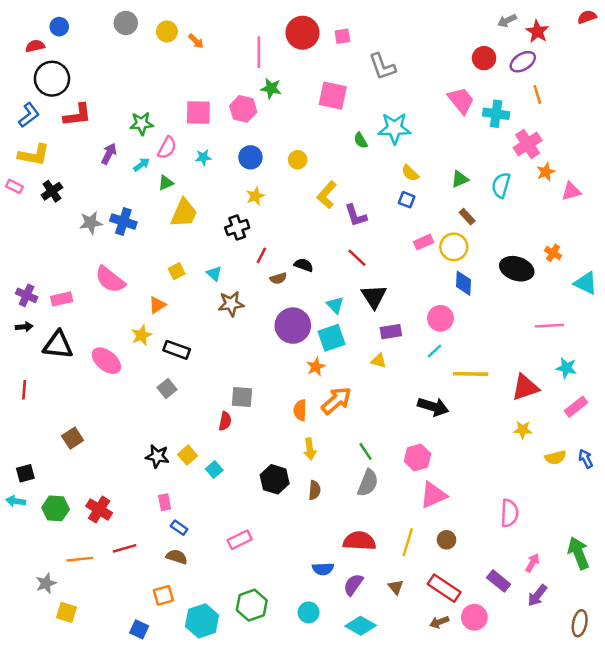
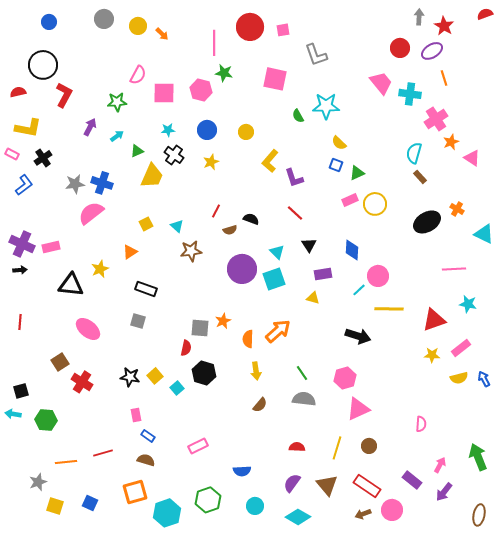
gray arrow: (507, 21) -> (419, 17), turned 119
red semicircle: (35, 46) -> (18, 92), moved
blue L-shape: (29, 115) -> (24, 185), moved
red L-shape: (77, 115) -> (64, 95), turned -55
pink semicircle: (167, 148) -> (138, 75), moved
green triangle: (460, 179) -> (357, 173), moved
pink triangle: (571, 191) -> (472, 158), turned 48
brown rectangle: (467, 217) -> (420, 177), moved
black cross: (237, 228) -> (174, 155), moved, turned -36
black ellipse: (517, 269) -> (427, 222), turned -48
pink semicircle: (110, 280) -> (91, 213), moved, turned 104
blue diamond: (463, 283) -> (352, 250), moved
purple cross: (27, 295) -> (22, 244), size x1.4
black triangle: (374, 297) -> (309, 245), size x0.7
pink circle: (440, 318) -> (378, 276), moved
yellow star: (142, 335) -> (100, 269), moved
black triangle: (58, 345) -> (71, 285), moved
pink ellipse: (106, 361) -> (88, 329), moved
orange star: (316, 367) -> (223, 321), moved
gray square: (167, 389) -> (138, 321), turned -35
pink rectangle: (576, 407) -> (461, 348), moved
black hexagon: (275, 479) -> (204, 373), moved
gray semicircle: (368, 483) -> (304, 399), turned -105
brown semicircle: (315, 490) -> (260, 405), turned 35
red cross: (99, 510) -> (82, 382), moved
pink semicircle: (509, 513) -> (421, 424), size x0.7
red semicircle: (359, 541) -> (297, 447), size x0.6
blue semicircle: (323, 569) -> (242, 471), moved
brown triangle: (396, 587) -> (327, 485), size x1.6
orange square: (163, 595) -> (135, 492), size x1.4
blue square: (139, 629) -> (90, 503), moved

